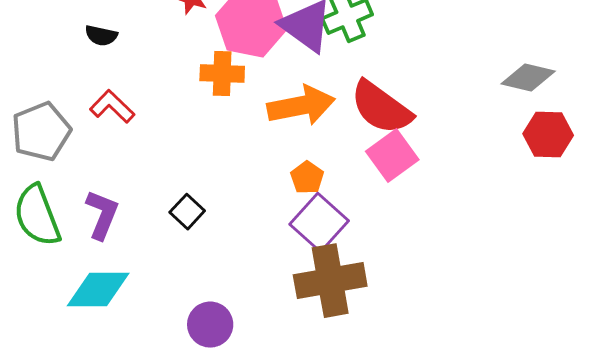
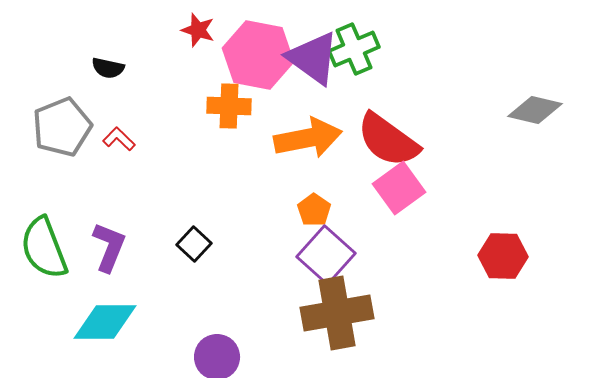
red L-shape: (112, 107) -> (119, 139), size x0.7
gray pentagon: (41, 132) -> (62, 127), moved
red hexagon: (548, 135) -> (503, 256), moved

